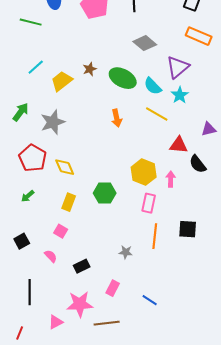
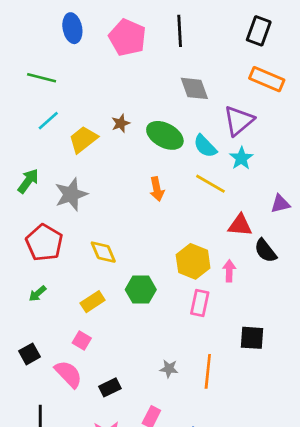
green line: (31, 22) -> (42, 78), moved
gray diamond: (145, 43) -> (194, 88), turned 30
yellow diamond: (65, 167) -> (103, 252), moved
yellow rectangle: (69, 202) -> (93, 302), turned 36
orange line: (155, 236) -> (208, 371), moved
pink semicircle: (51, 256) -> (68, 374), size x1.6

